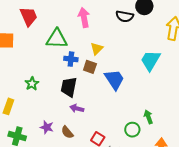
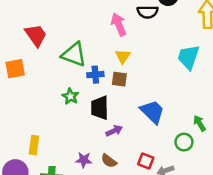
pink arrow: (84, 17) -> (119, 24), moved
green triangle: (57, 39) -> (74, 54), turned 30
blue trapezoid: (114, 80) -> (152, 112), moved
green star: (32, 84) -> (70, 96), moved
purple arrow: (77, 108) -> (114, 131), turned 152

